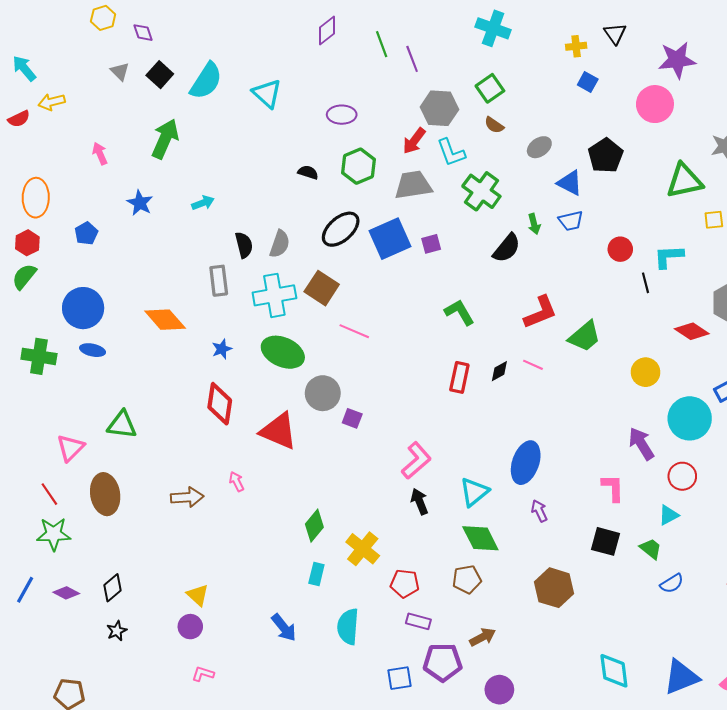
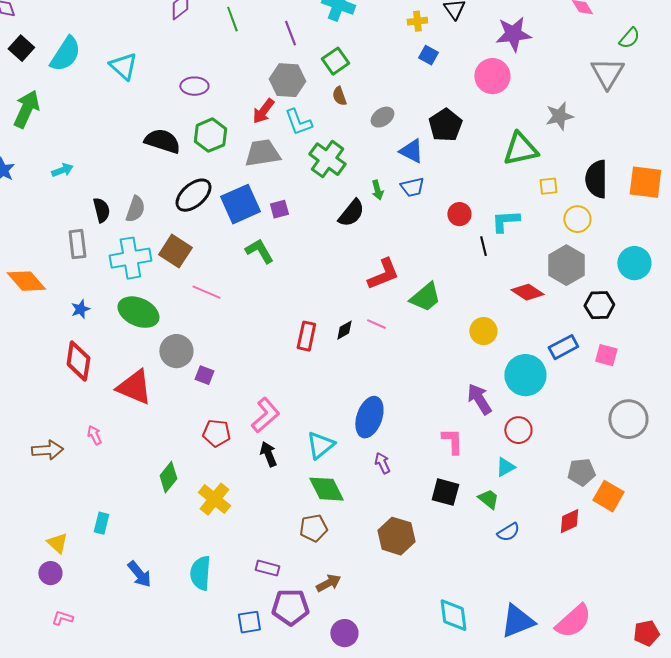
purple line: (412, 59) -> (290, 33), moved
brown semicircle: (494, 125) -> (339, 96), turned 36
black semicircle: (308, 172) -> (162, 141), size x1.8
green L-shape: (459, 312) -> (259, 251), moved
cyan rectangle: (316, 574) -> (101, 523), moved
red pentagon: (405, 583) -> (216, 433), moved

